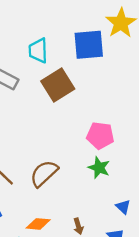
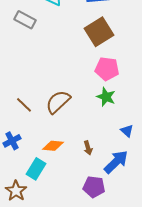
brown square: (58, 85) -> (99, 32), moved

